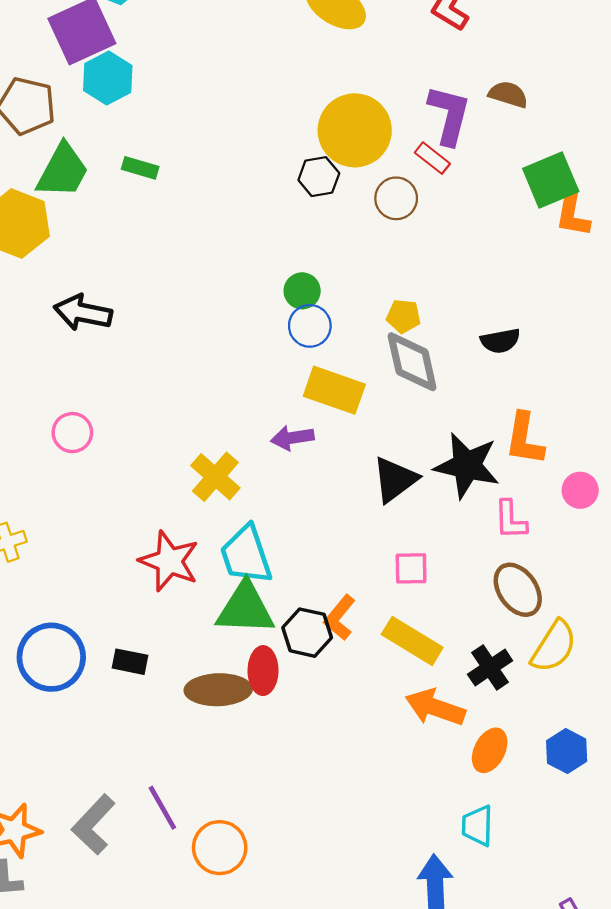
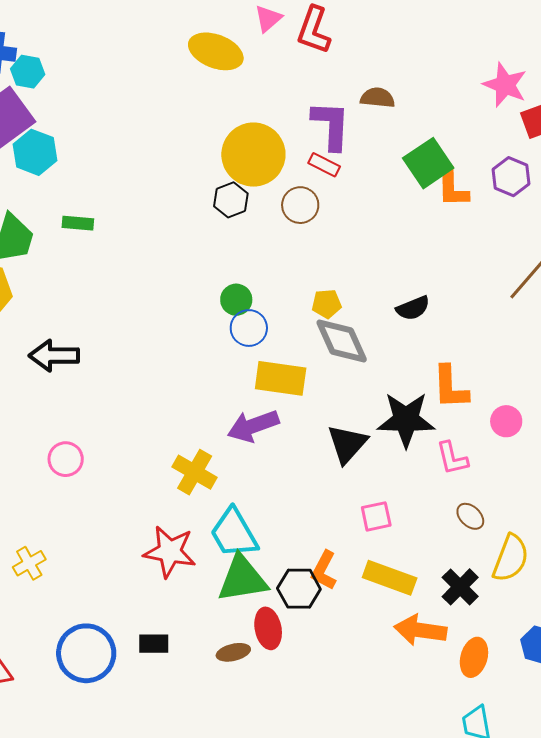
purple arrow: (292, 438) -> (253, 426), size x1.4
brown ellipse: (518, 590) -> (470, 516), size x0.6
brown ellipse: (218, 690) -> (233, 652), size x0.6

